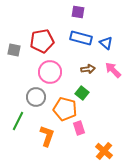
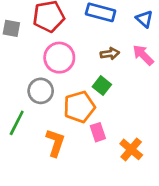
blue triangle: (106, 43) -> (144, 19), moved
orange pentagon: (65, 109) -> (79, 107), turned -30
orange cross: (104, 151) -> (131, 149), moved

